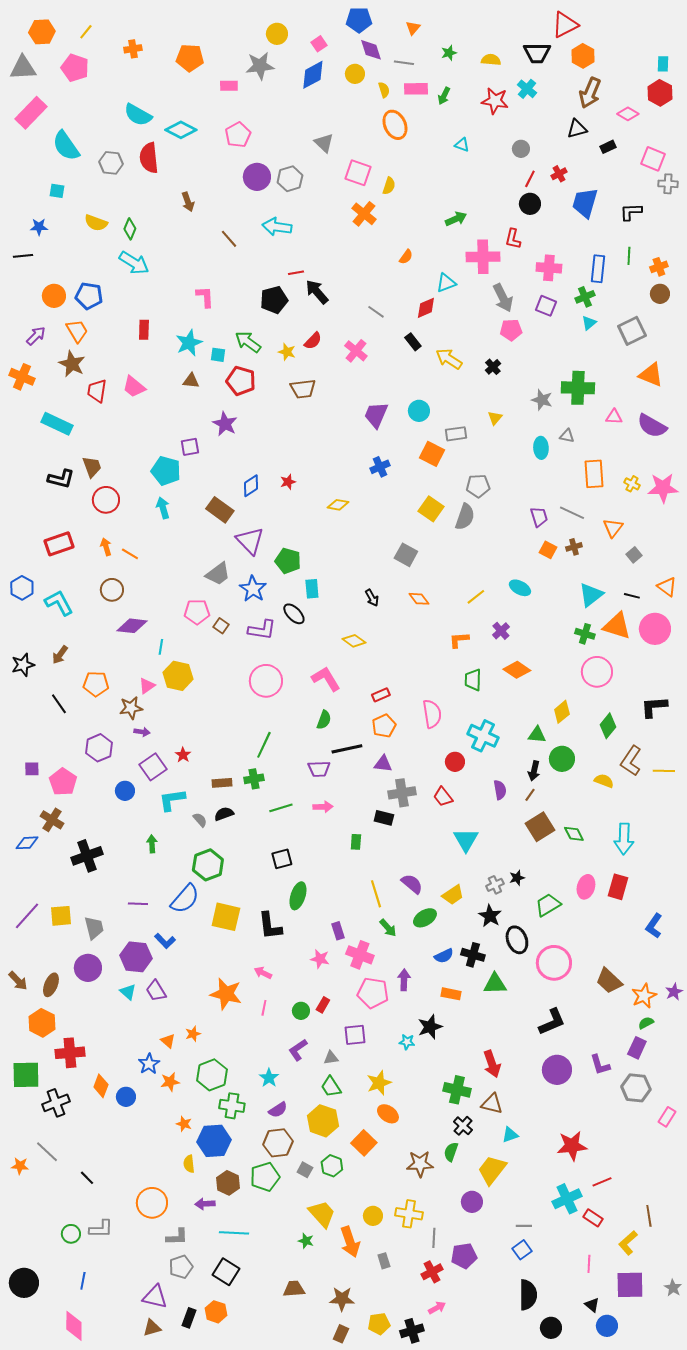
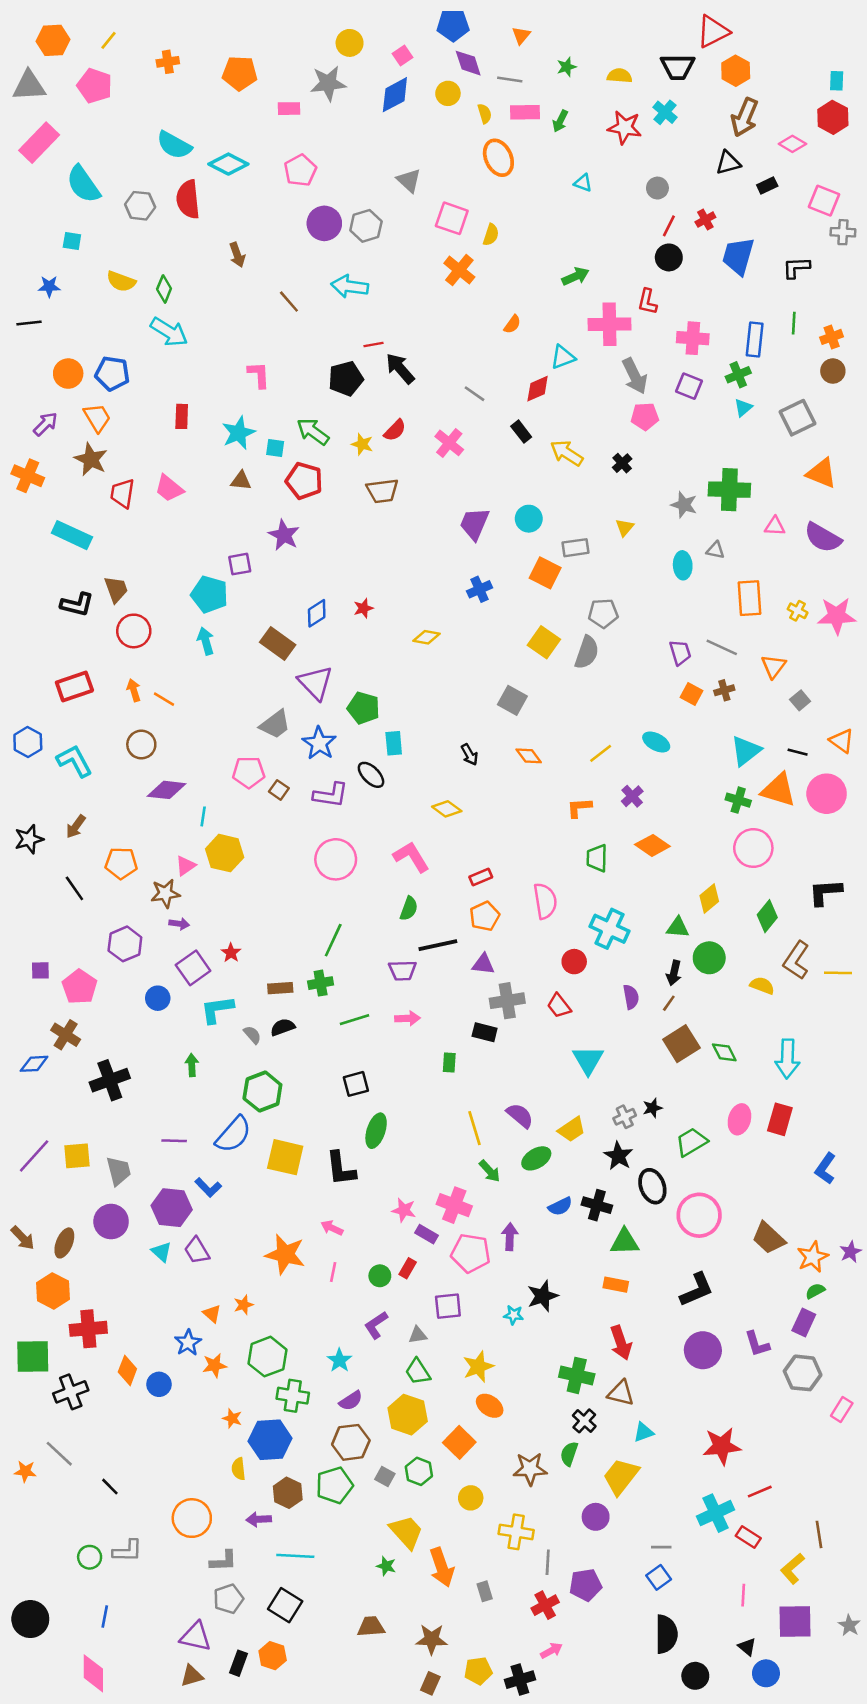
purple rectangle: (338, 931) -> (427, 1234), moved, turned -42
orange rectangle: (451, 994) -> (616, 1285), moved
yellow circle: (373, 1216) -> (471, 1498), moved

